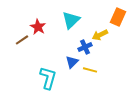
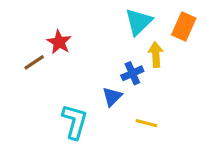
cyan triangle: (71, 20) -> (139, 22), moved
yellow arrow: (100, 35) -> (156, 55), turned 112
yellow line: (90, 70) -> (146, 123), moved

